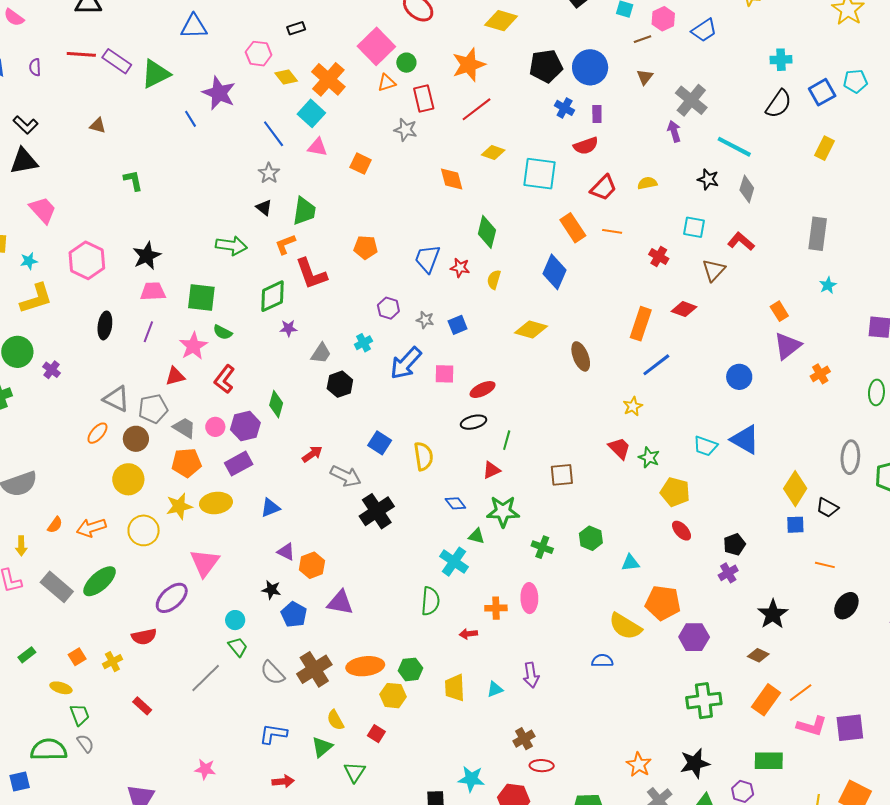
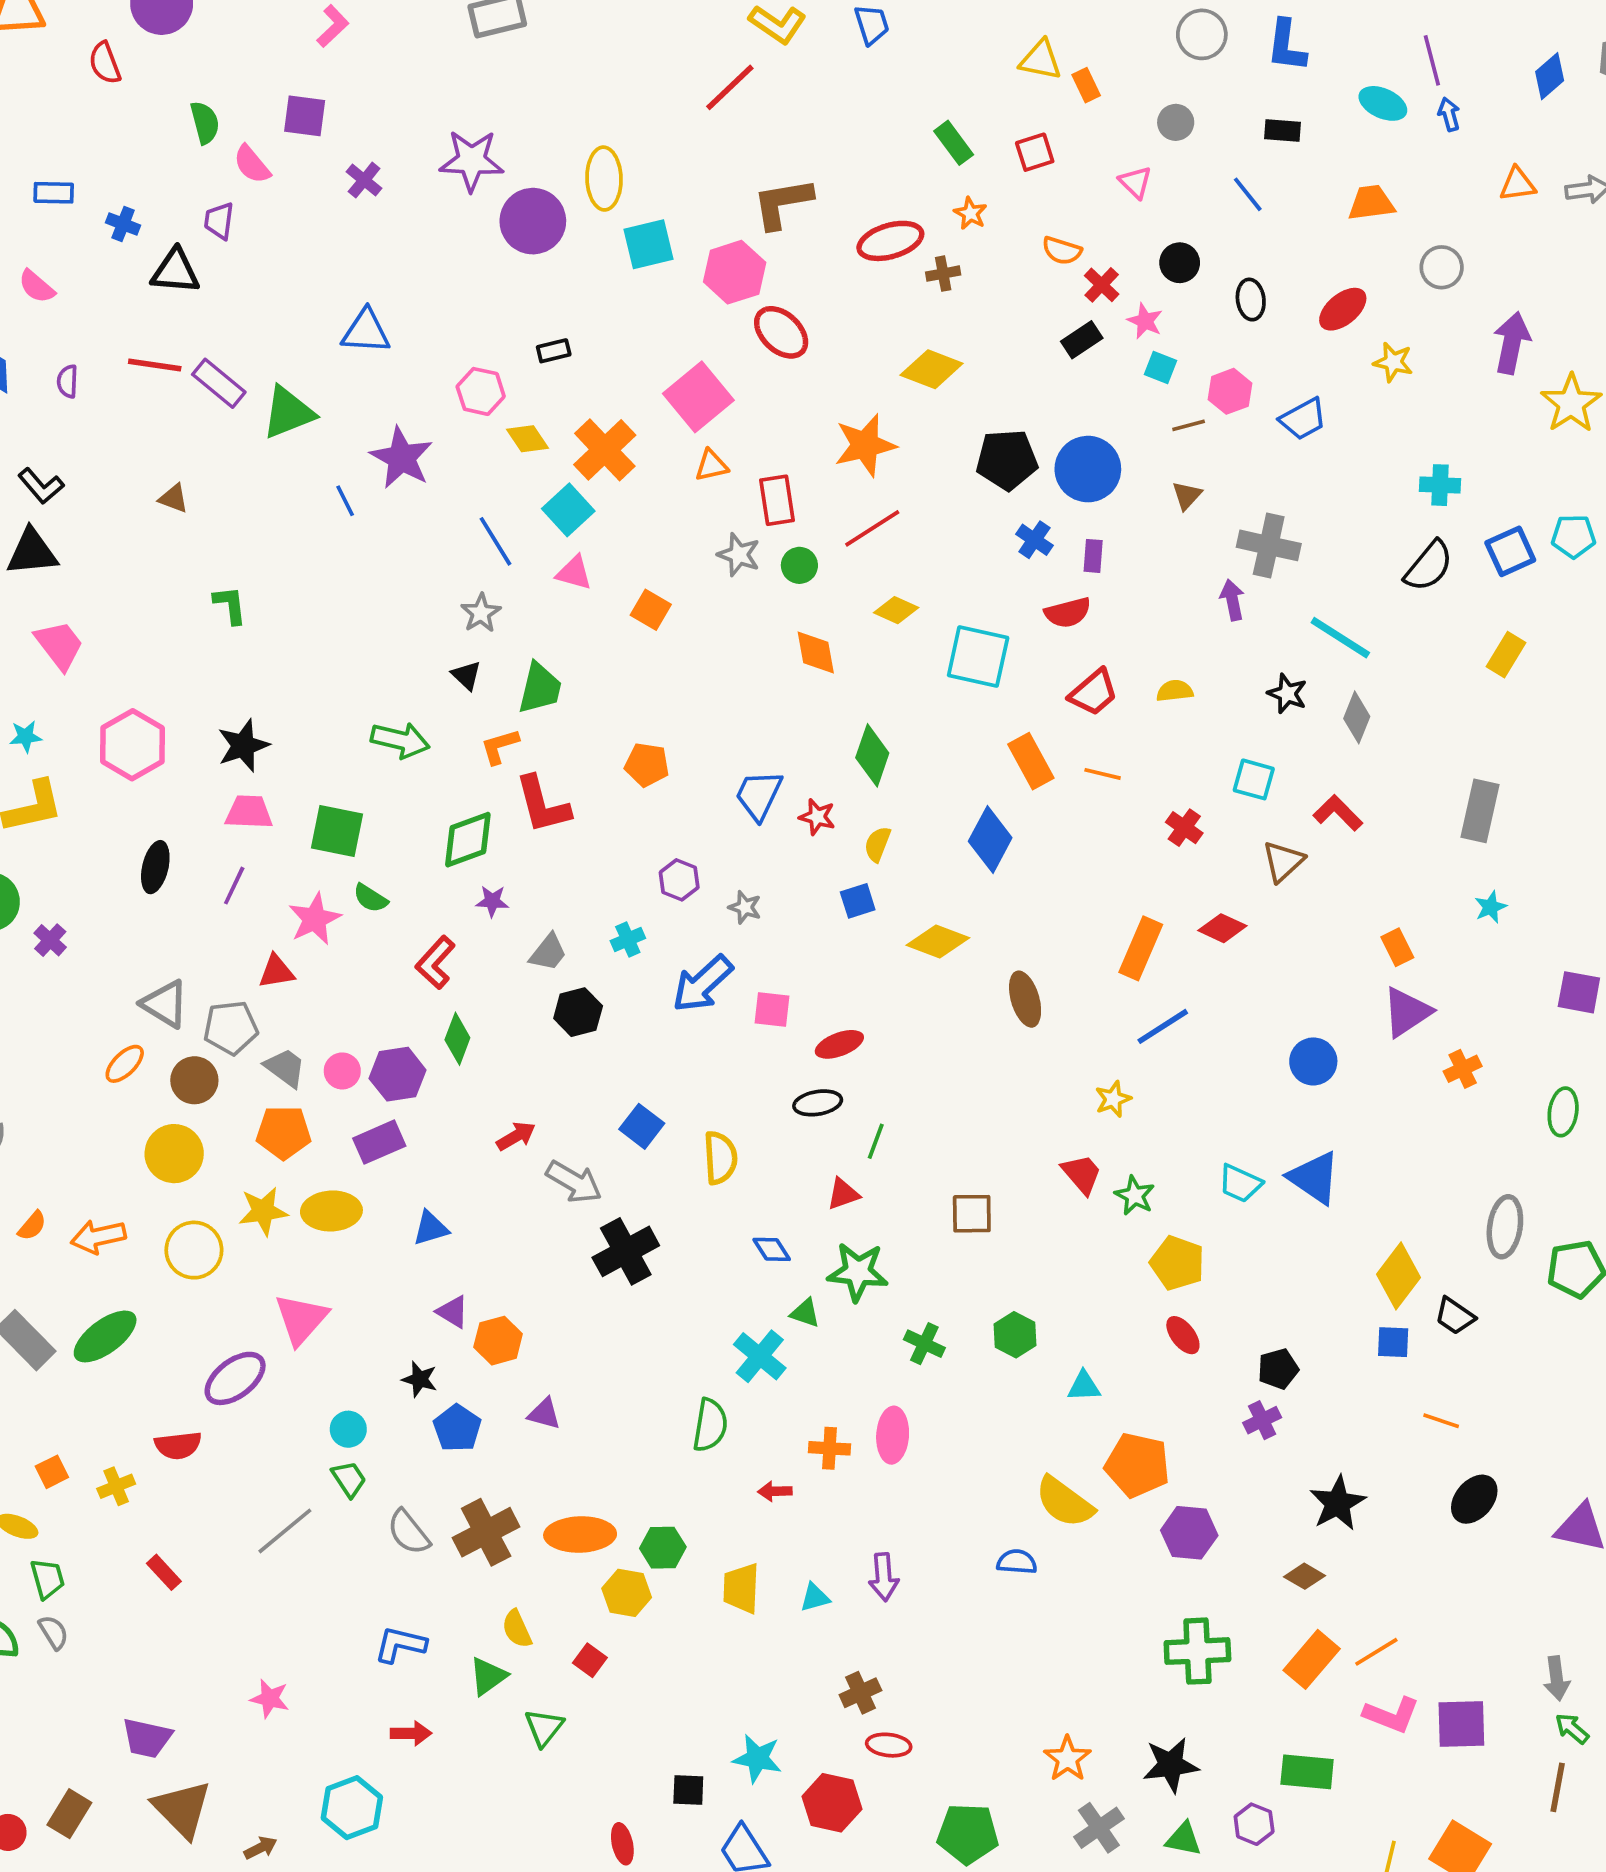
green circle: (406, 63) -> (799, 565), moved
gray cross: (691, 100) -> (1269, 545), turned -32
blue square: (458, 325) -> (858, 901), moved
red L-shape: (224, 379) -> (435, 963), moved
purple triangle: (340, 603) -> (544, 1414), size x0.7

